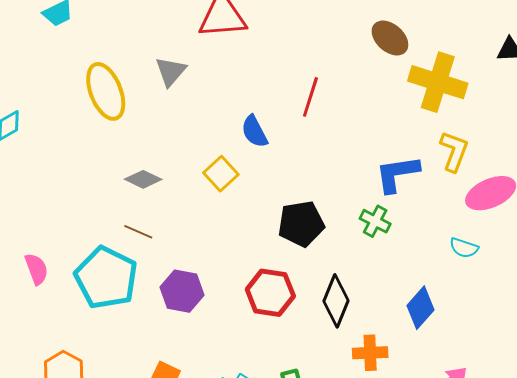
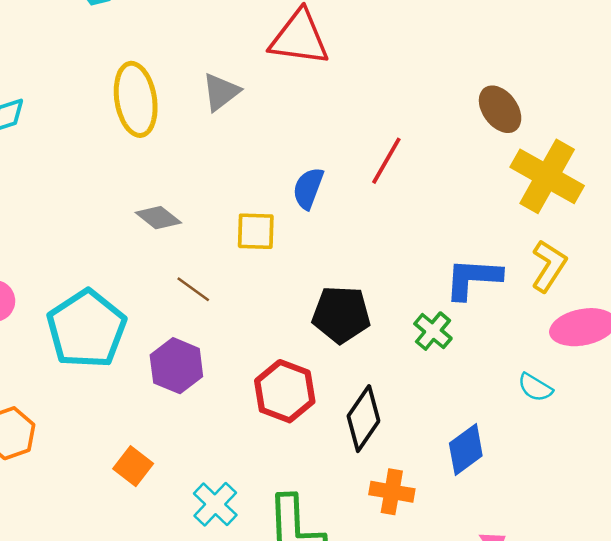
blue semicircle: (254, 131) -> (308, 188), turned 36
yellow square: (221, 174) -> (256, 231), turned 32
brown line: (138, 232) -> (193, 289), moved

